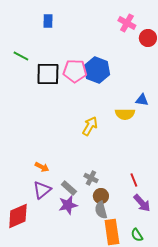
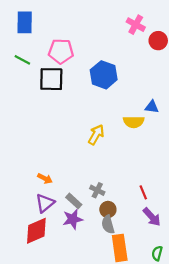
blue rectangle: (48, 21) -> (25, 22), moved, size x1.5
pink pentagon: (75, 71) -> (61, 51), moved
red diamond: (18, 216) -> (36, 231), moved
green semicircle: (137, 235) -> (157, 253), moved, turned 48

